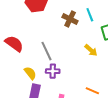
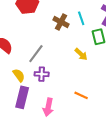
gray line: (46, 51) -> (36, 54), turned 60

